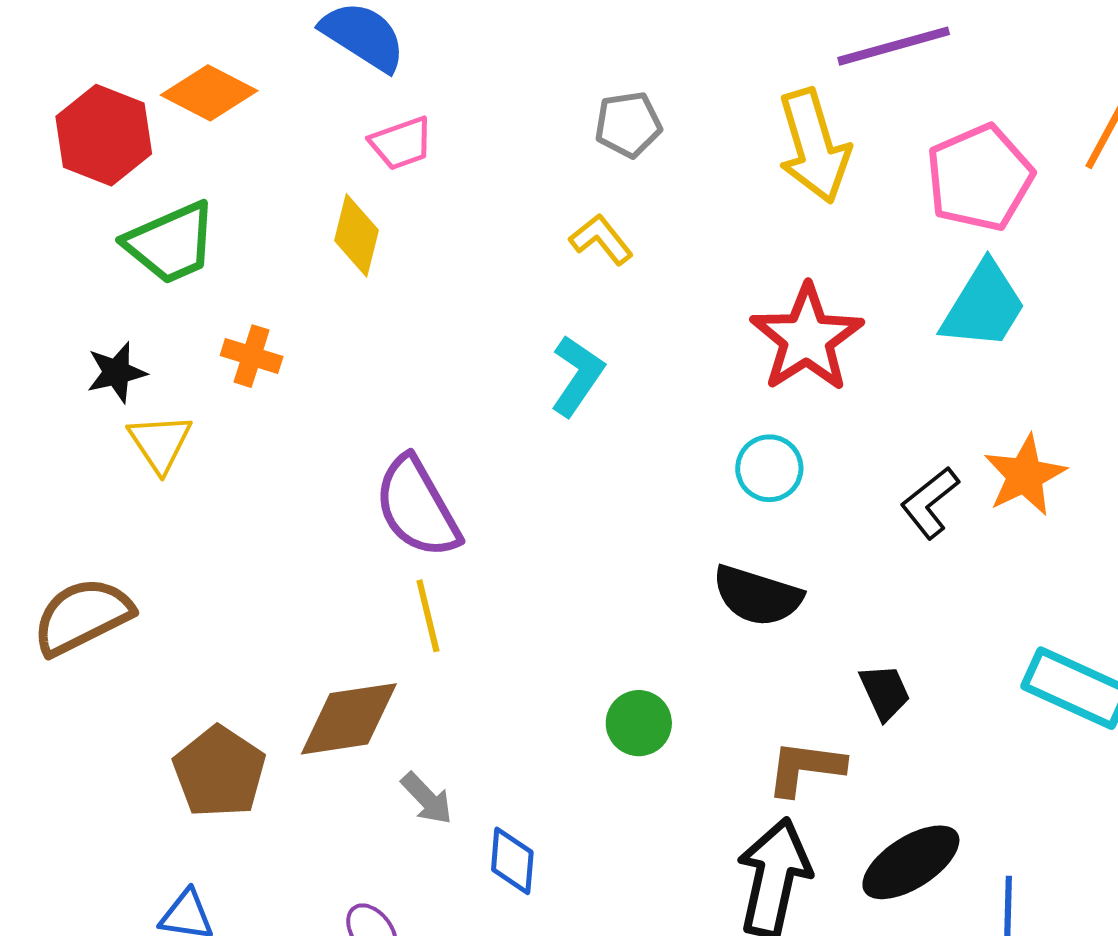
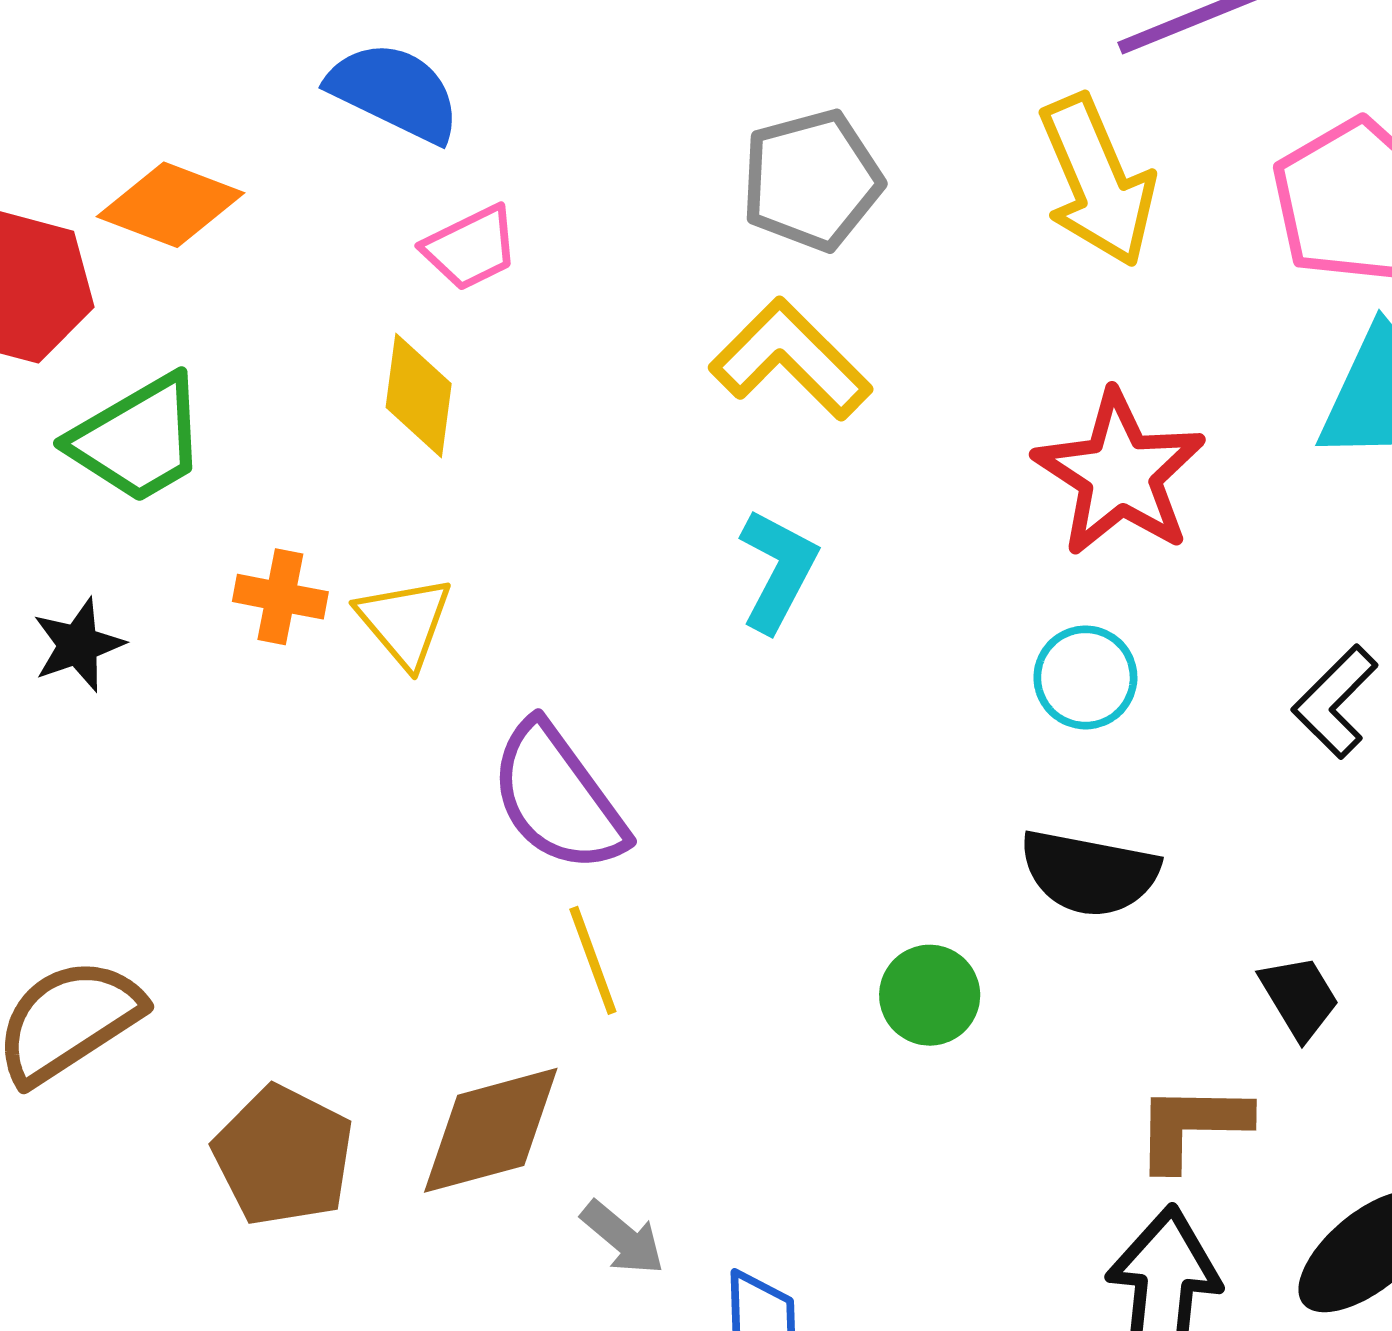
gray pentagon: (628, 124) -> (812, 180), size x1.4
yellow L-shape: (601, 239) -> (791, 359), size x1.6
yellow triangle: (160, 443) -> (405, 622), moved
green circle: (639, 723) -> (930, 995), moved
brown pentagon: (219, 772) -> (283, 1156), moved

